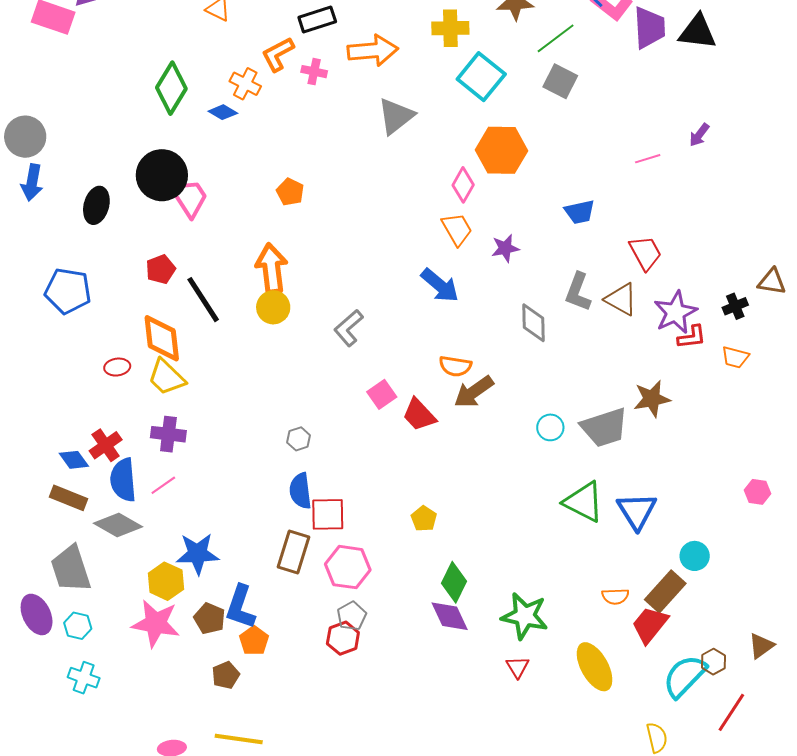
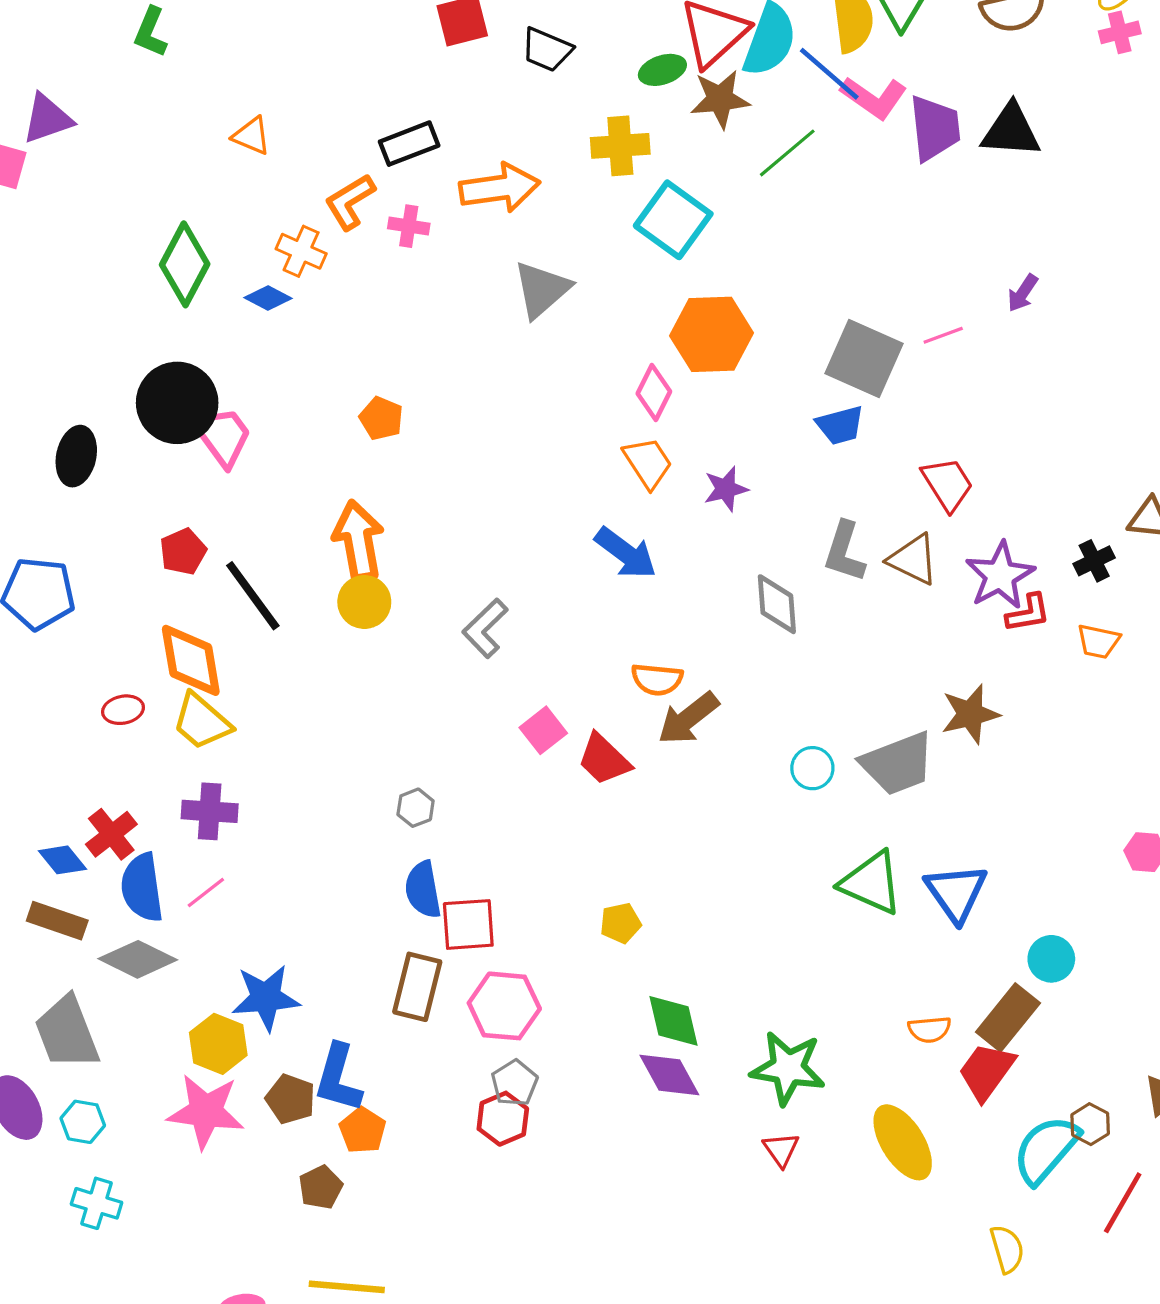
gray square: (560, 81) -> (864, 358), moved, size x1.4
yellow pentagon: (424, 519) -> (620, 923), turned 30
green diamond: (454, 582) -> (673, 1021), turned -36

